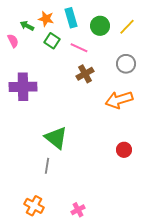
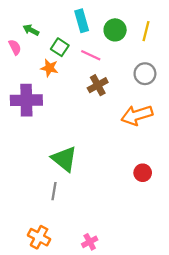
orange star: (46, 19) -> (49, 68), moved
yellow line: (127, 27) -> (146, 31), turned -30

